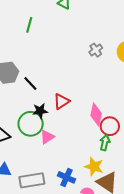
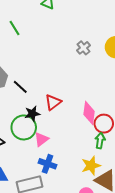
green line: (29, 25) -> (15, 28), turned -42
yellow star: (94, 167) -> (91, 166), turned -30
blue cross: (66, 177) -> (48, 164), moved

